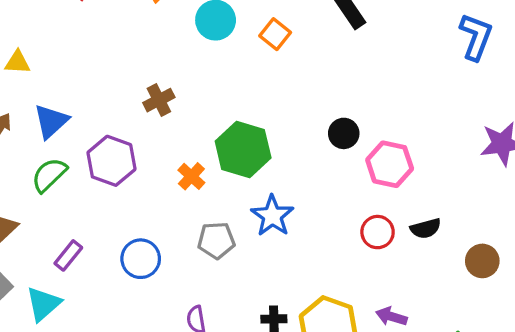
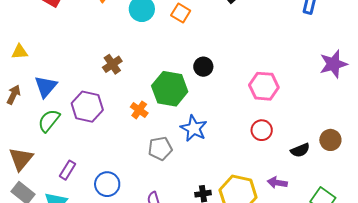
black circle: (344, 133) -> (203, 67), moved
black semicircle: (426, 228) -> (300, 150), moved
blue circle: (141, 259) -> (107, 184), moved

